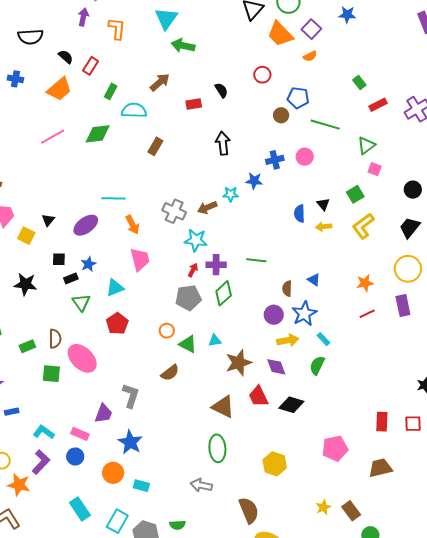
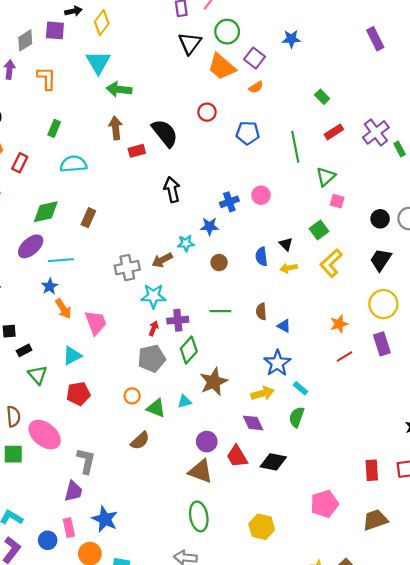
red rectangle: (91, 66) -> (20, 163), moved
brown arrow: (160, 82) -> (116, 128), moved, turned -50
green rectangle: (359, 83) -> (322, 97), moved
black semicircle: (221, 90) -> (165, 133), size x1.8
green rectangle: (111, 91) -> (54, 128), moved
brown circle: (281, 115) -> (219, 263), moved
green line: (325, 125) -> (295, 147), moved, turned 68
green diamond: (98, 134) -> (46, 212), moved
brown rectangle: (155, 146) -> (88, 218), moved
gray cross: (174, 211) -> (127, 268), turned -30
purple ellipse: (86, 225) -> (31, 246), moved
orange arrow: (132, 225) -> (63, 309), moved
blue star: (88, 264) -> (50, 286), moved
brown semicircle: (287, 289) -> (261, 311), moved
purple circle: (274, 315) -> (207, 442), moved
red pentagon: (117, 324) -> (78, 394), turned 30
brown star: (239, 363) -> (214, 382), moved
gray L-shape: (131, 396) -> (86, 461), moved
pink rectangle: (80, 434) -> (69, 528), moved, turned 60

